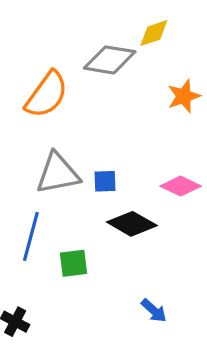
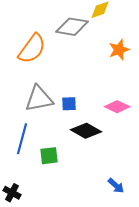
blue arrow: (154, 311) -> (116, 186), moved

